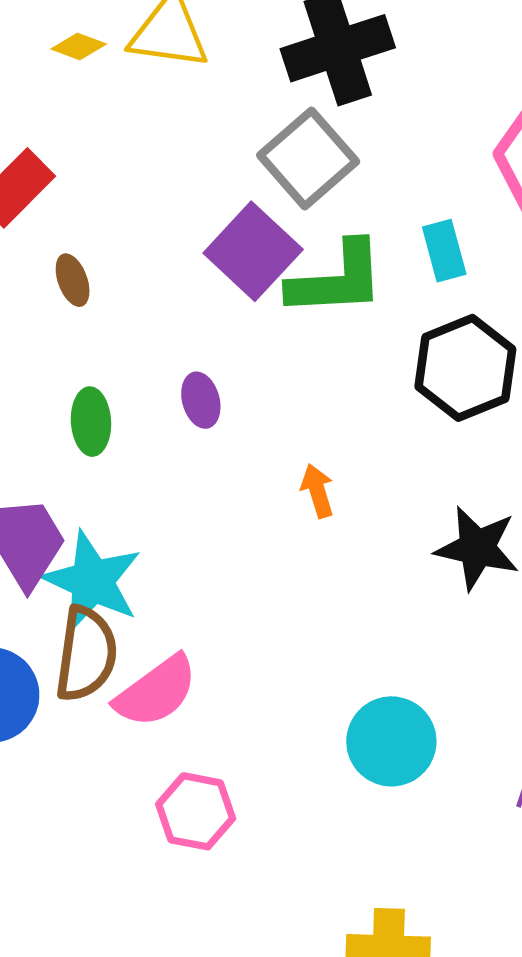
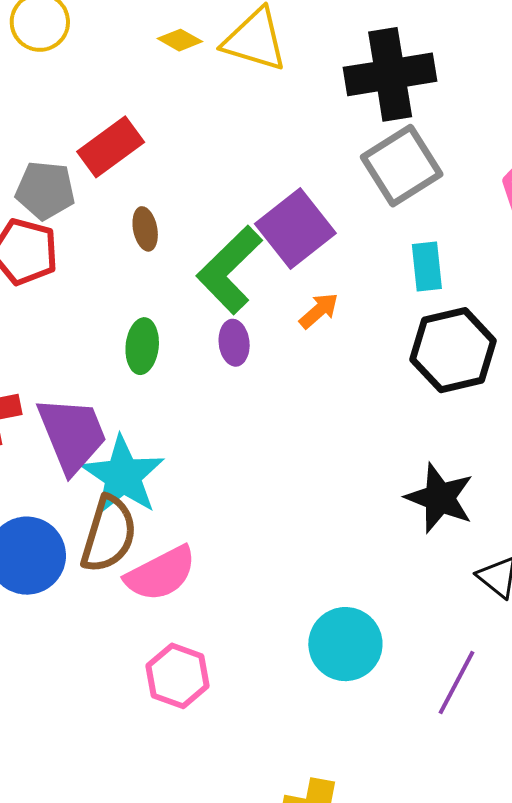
gray square: (308, 158) -> (402, 166), moved
cyan rectangle: (444, 251) -> (427, 266), moved
green L-shape: (337, 279) -> (229, 270), moved, turned 130
orange arrow: (317, 491) -> (319, 311), moved, turned 57

